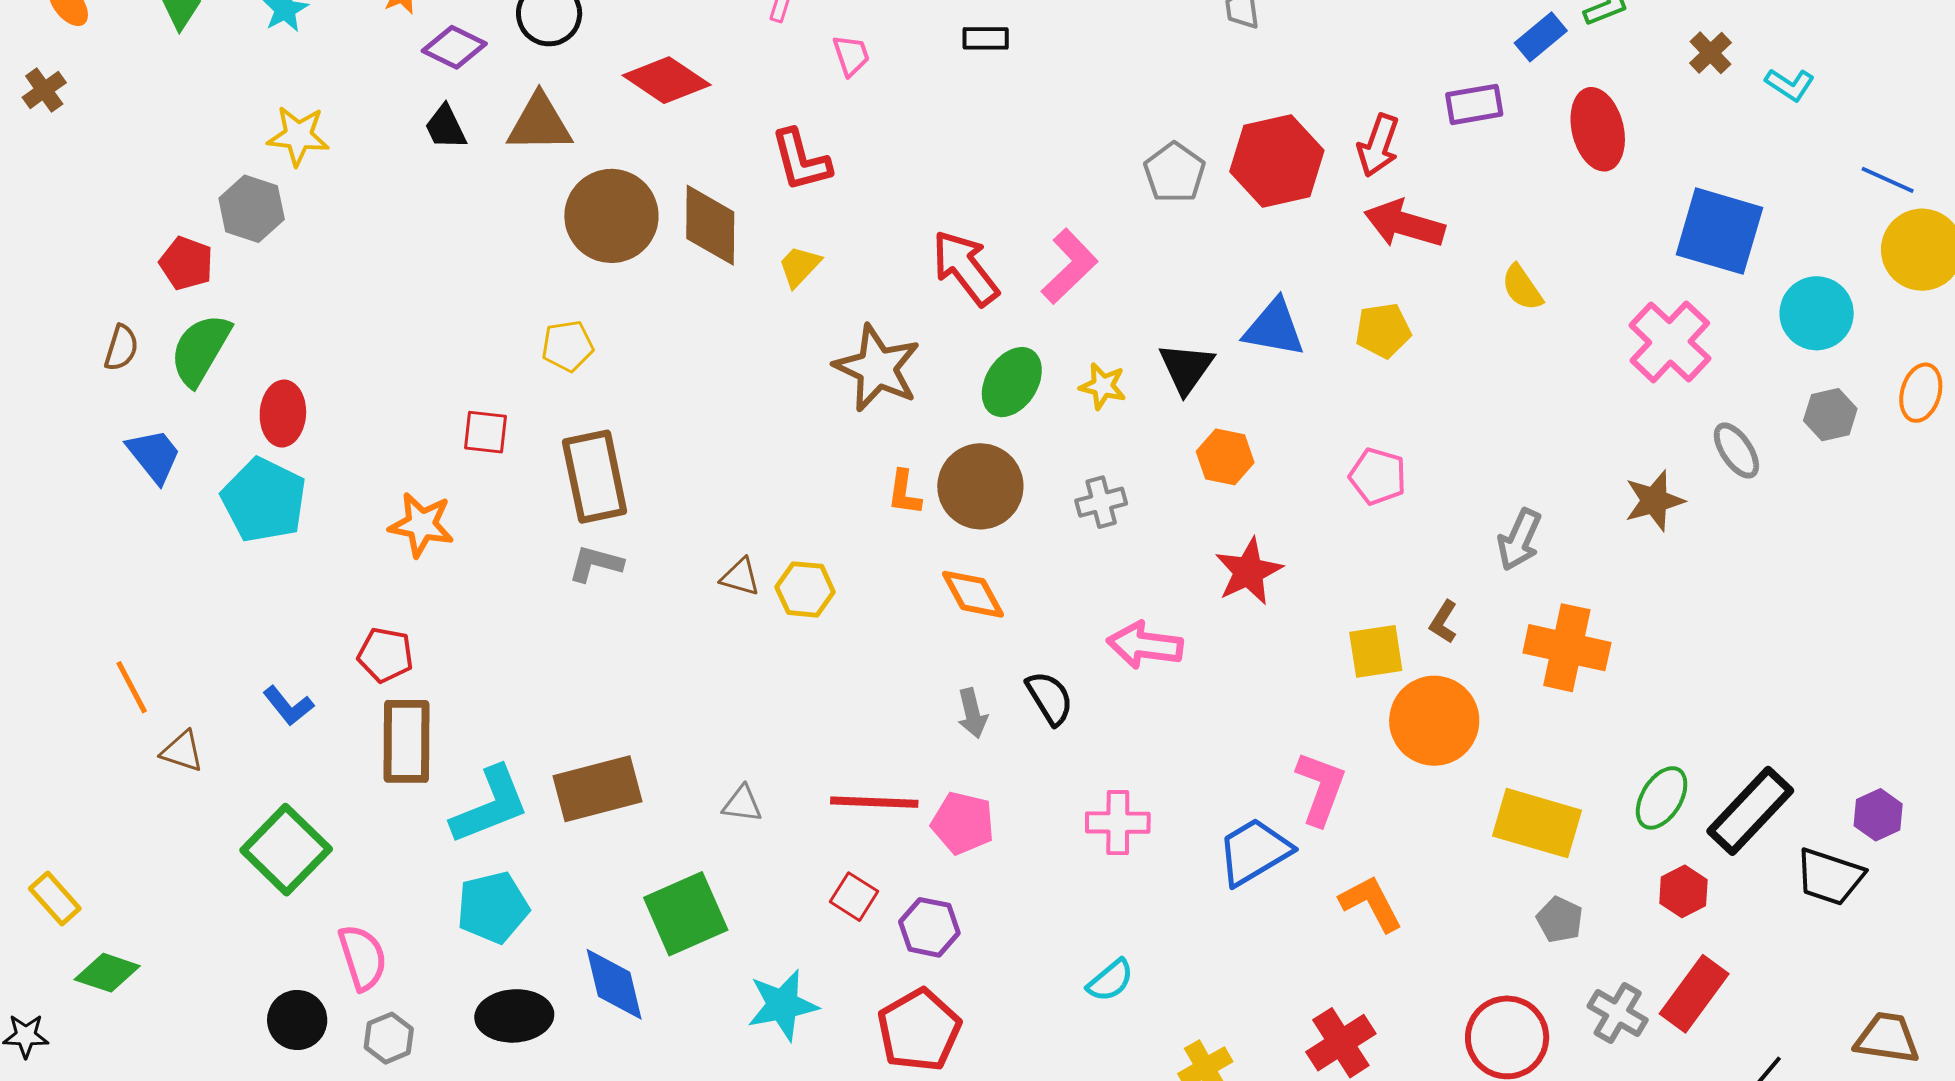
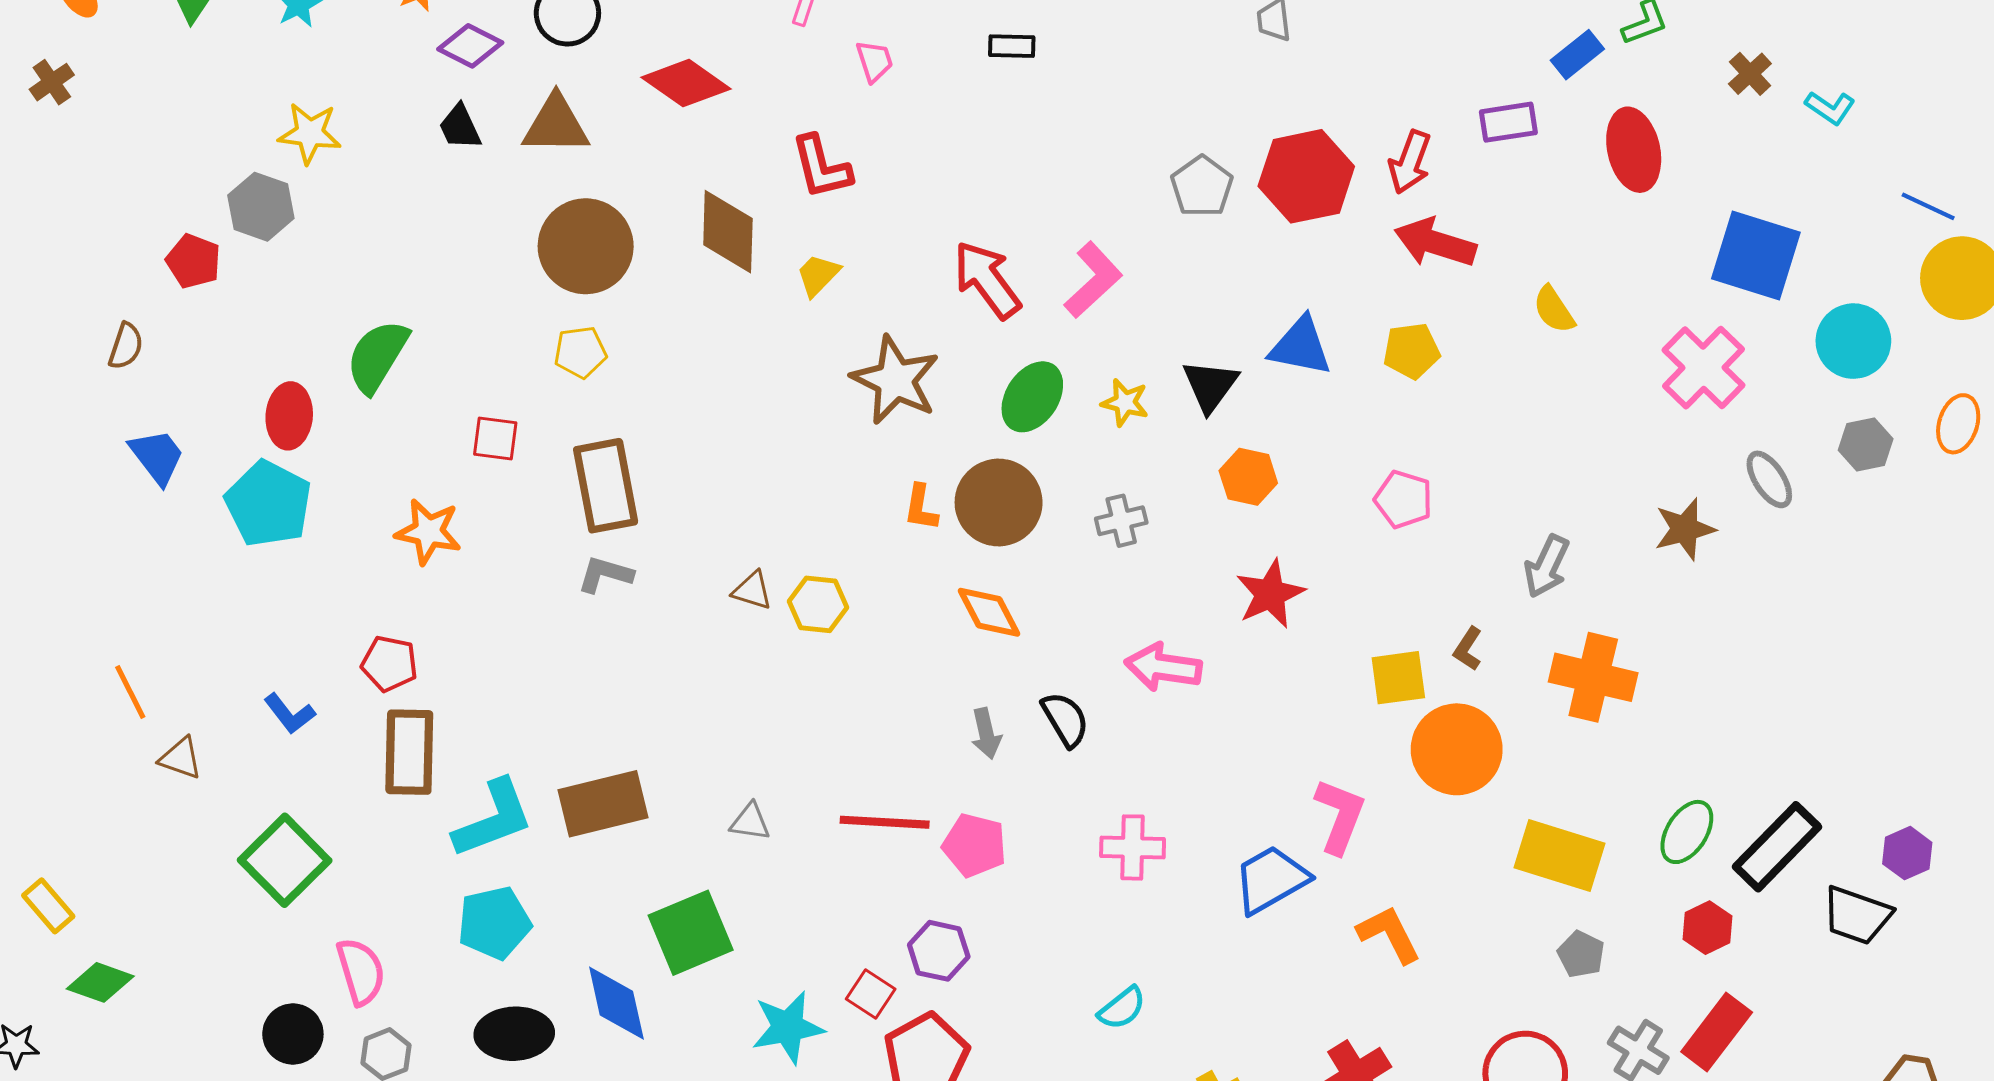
brown circle: (611, 216) -> (586, 246), moved
green semicircle: (200, 350) -> (377, 356), moved
red square: (854, 897) -> (871, 994), moved

